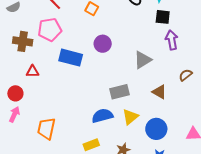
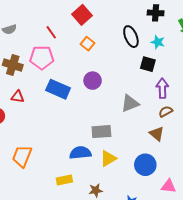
black square: (163, 17) -> (148, 64), moved
brown semicircle: (186, 75) -> (166, 111), moved
brown triangle: (159, 92) -> (157, 134), moved
blue circle: (156, 129) -> (145, 165), moved

